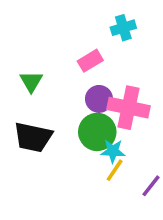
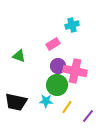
green triangle: (31, 82) -> (19, 56), turned -40
black trapezoid: (33, 137) -> (16, 102), moved
cyan star: (113, 151) -> (46, 101), moved

